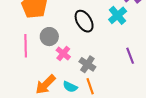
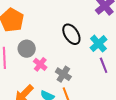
cyan cross: (118, 15) -> (98, 44), moved
black ellipse: (84, 21) -> (71, 34), moved

